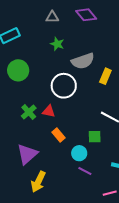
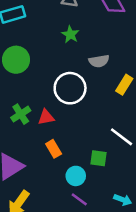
gray semicircle: (83, 61) -> (99, 61), size x0.7
red triangle: (49, 111) -> (46, 117), turned -32

